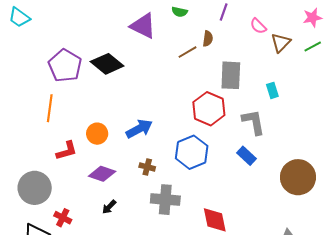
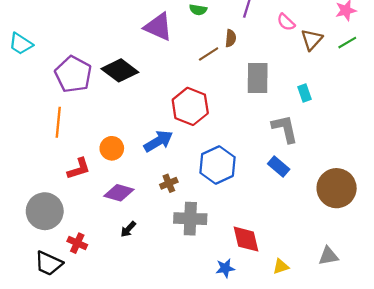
cyan trapezoid: (19, 17) -> (21, 44), moved
red hexagon: (209, 109) -> (190, 106), moved
brown cross: (147, 167) -> (169, 183), turned -35

